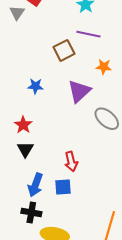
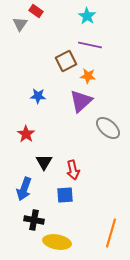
orange star: (104, 67) -> (88, 76), moved
black triangle: (25, 149) -> (44, 162), moved
blue arrow: (35, 185) -> (24, 189), moved

